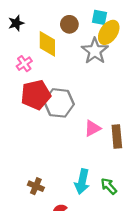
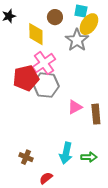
pink cross: (24, 64) -> (44, 63), moved, size x1.6
green arrow: (109, 186) -> (89, 157), turned 133

